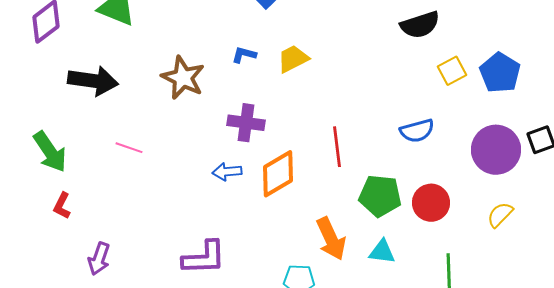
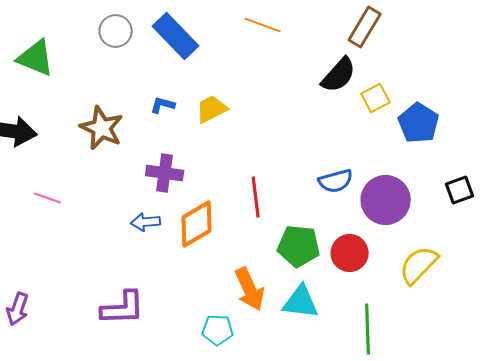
black semicircle: (420, 25) -> (339, 75), turned -30
yellow square: (452, 71) -> (376, 98), moved
purple circle: (496, 150) -> (386, 200), moved
yellow semicircle: (500, 215) -> (419, 265), size x1.5
cyan triangle: (382, 252) -> (301, 302), size x1.4

